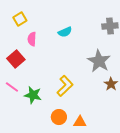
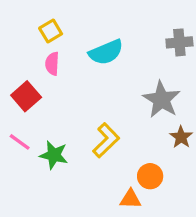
yellow square: (20, 19) -> (51, 31), moved
cyan semicircle: (65, 32) -> (106, 52), size x1.5
orange circle: (59, 117) -> (150, 176), moved

